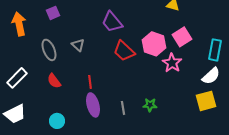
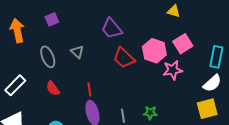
pink star: (172, 63) -> (173, 70), turned 30

